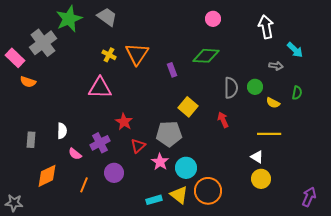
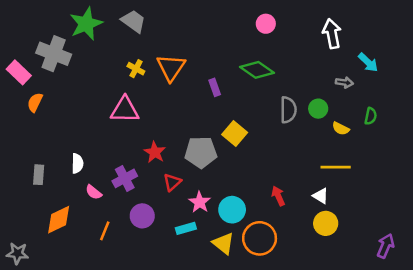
gray cross: (43, 43) -> (54, 54), turned -32
green diamond: (206, 56) -> (257, 70), turned 32
orange semicircle: (28, 82) -> (35, 102), turned 98
red arrow: (223, 120) -> (278, 196), moved
gray pentagon: (169, 134) -> (201, 152), moved
cyan rectangle: (154, 200) -> (186, 228), moved

